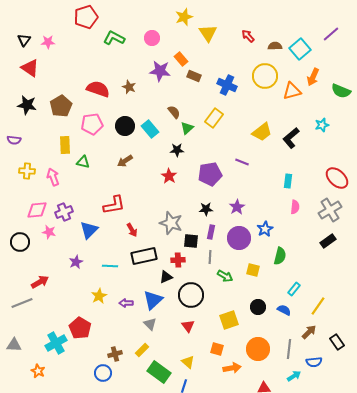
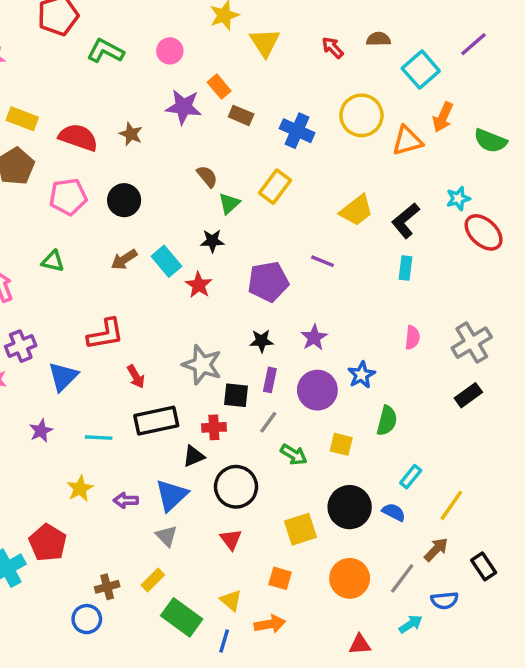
brown semicircle: (275, 46) -> (378, 39), moved
cyan rectangle: (150, 129) -> (166, 261), moved
yellow rectangle: (65, 145) -> (22, 119), moved, turned -66
red ellipse: (337, 178) -> (484, 232), moved
cyan rectangle: (288, 181) -> (406, 268), moved
gray line: (210, 257) -> (268, 422), turned 32
black circle: (258, 307) -> (350, 507), size x1.6
gray line: (289, 349) -> (402, 578), turned 30
orange arrow: (232, 368) -> (270, 624), moved

